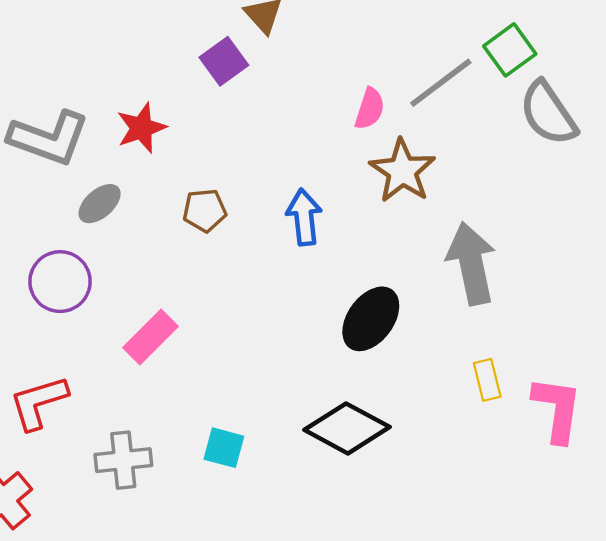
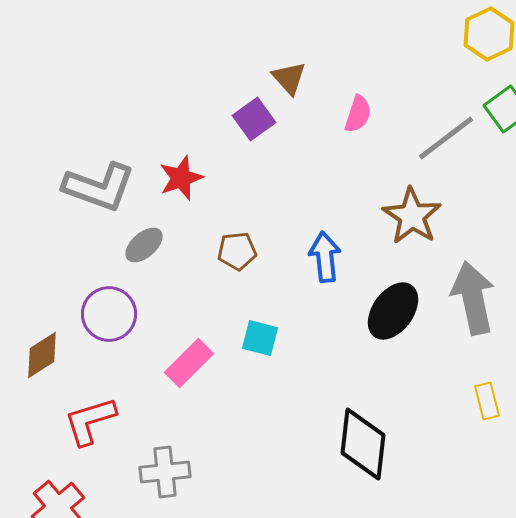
pink semicircle: (370, 109) -> (358, 114), moved
black ellipse: (371, 319) -> (393, 311), moved
black diamond: (347, 428) -> (363, 444), turned 68
cyan square: (224, 448) -> (260, 338), moved

